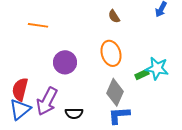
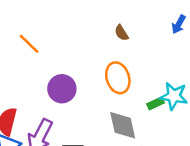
orange line: (38, 25) -> (29, 44), turned 36
gray diamond: (115, 92) -> (123, 125), turned -36

